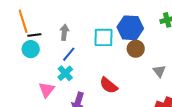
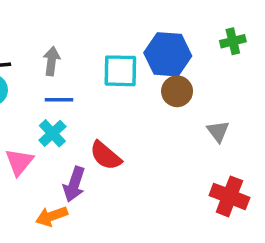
blue line: (69, 54) -> (59, 100), turned 49
red semicircle: (109, 85) -> (106, 156), moved

